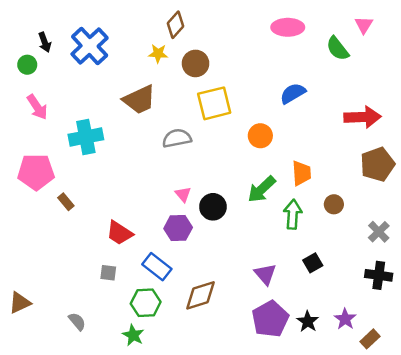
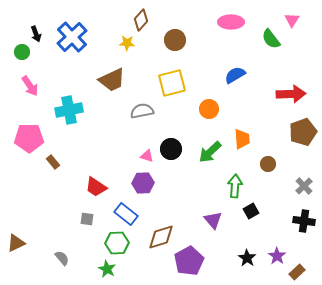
brown circle: (196, 63) -> (175, 40), moved
pink triangle: (183, 194) -> (147, 156), turned -32
black circle: (213, 207) -> (171, 149), moved
green arrow: (293, 214) -> (235, 186), moved
purple pentagon: (270, 319) -> (189, 261), moved

